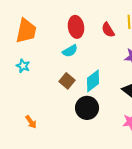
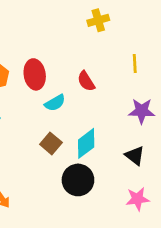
red ellipse: (76, 27) -> (35, 74), moved
red semicircle: (108, 30) -> (86, 81), moved

